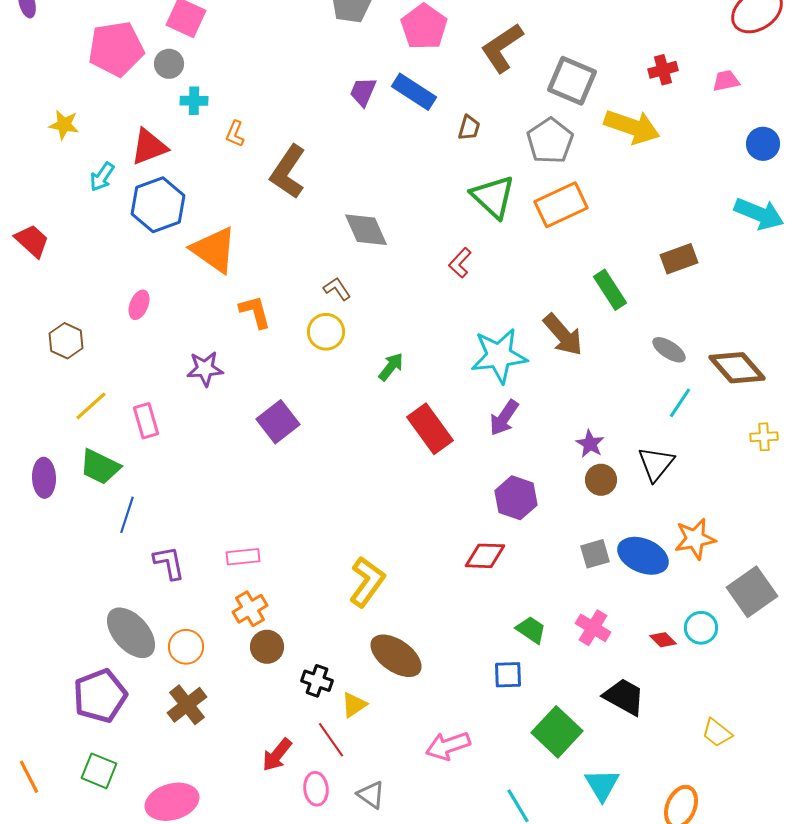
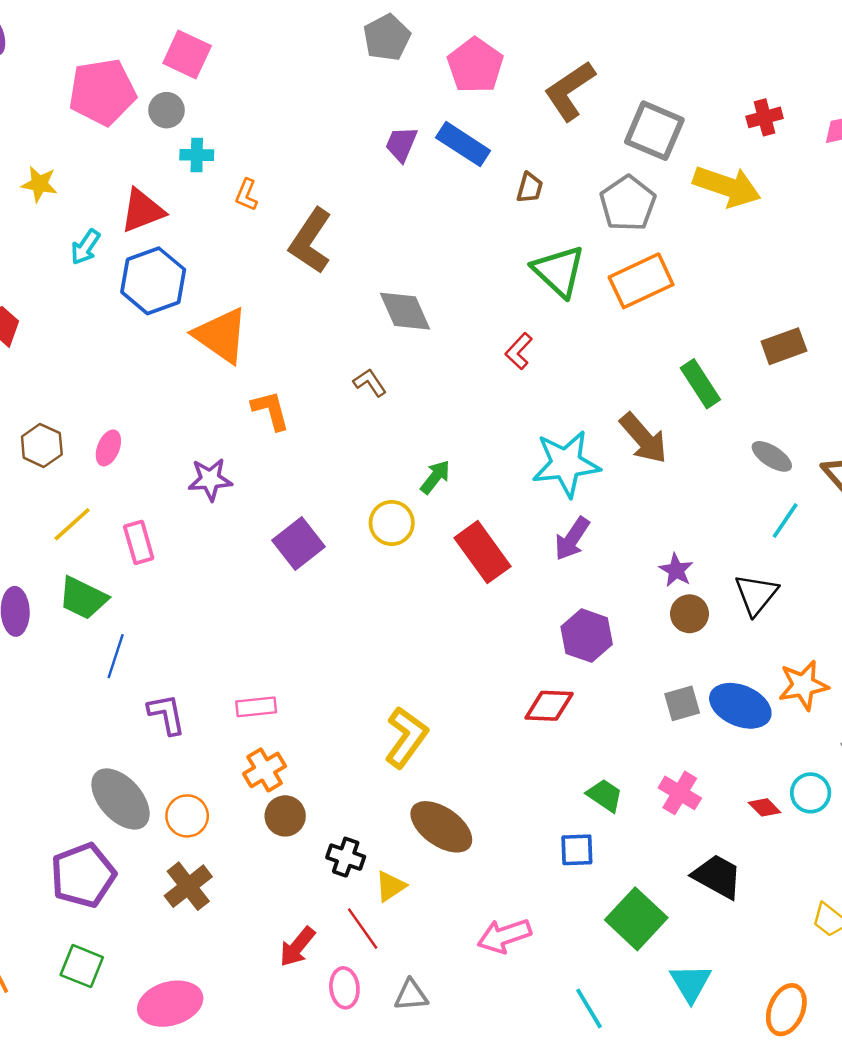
pink ellipse: (139, 305) -> (108, 448), moved
yellow circle: (326, 332) -> (392, 523), moved
gray triangle: (371, 795) -> (411, 995), turned -40

